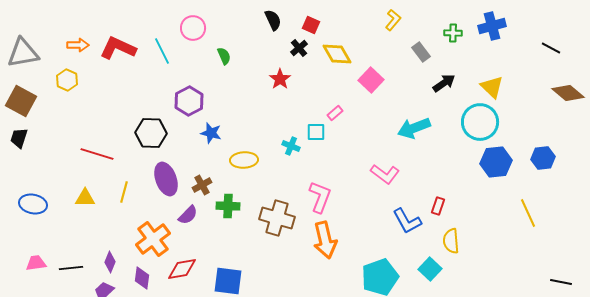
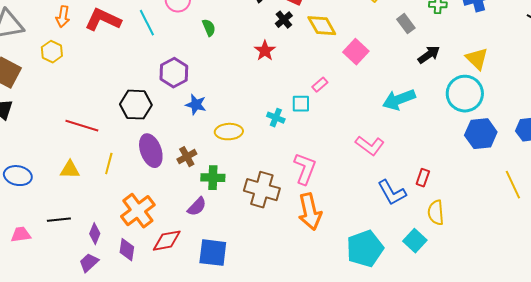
orange arrow: (78, 45) -> (63, 17), turned 100
purple semicircle: (188, 215) -> (197, 207), moved
black line: (71, 268) -> (59, 220), moved

